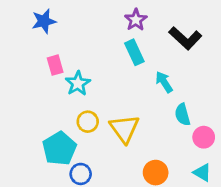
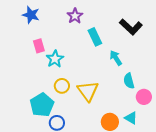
purple star: (136, 20) -> (75, 16), moved
blue star: (44, 21) -> (31, 15), turned 30
cyan triangle: (202, 173) -> (131, 118), moved

